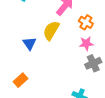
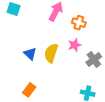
yellow semicircle: (51, 30) -> (51, 53), moved
pink star: (86, 43) -> (75, 45), moved

